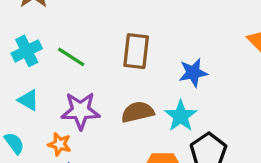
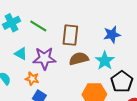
brown rectangle: (136, 51) -> (70, 35), moved
cyan triangle: (28, 100) -> (21, 54), moved

